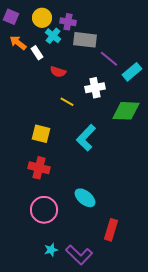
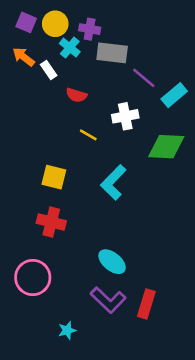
purple square: (11, 17) -> (26, 22), moved
pink circle: (44, 210) -> (33, 277), moved
purple L-shape: (79, 255) -> (108, 300), moved

